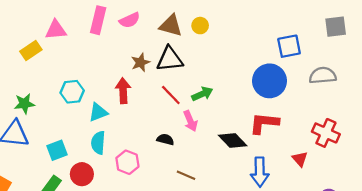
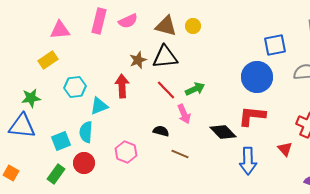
yellow rectangle: (31, 51) -> (48, 60), moved
cyan semicircle: (98, 143) -> (86, 132), moved
brown line: (186, 175) -> (180, 154), moved

